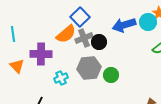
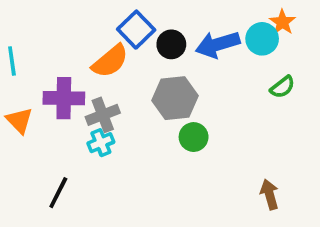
gray cross: (84, 38) -> (103, 115), moved
black circle: (99, 42) -> (171, 44), moved
gray hexagon: (89, 68) -> (175, 98), moved

